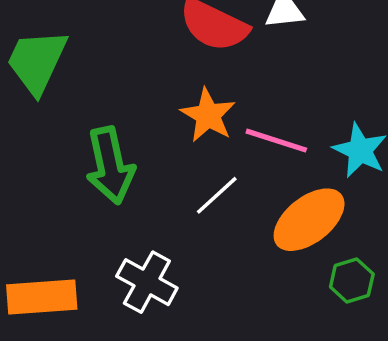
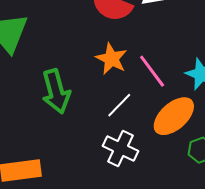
pink line: (276, 141) -> (152, 71), turned 39
white cross: (147, 282) -> (120, 148), moved

